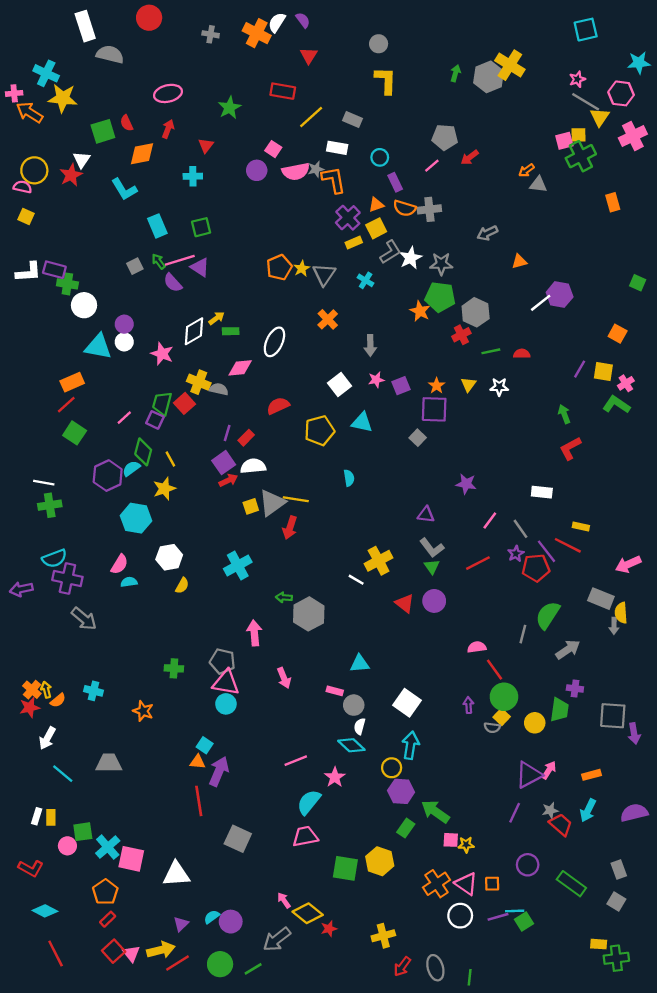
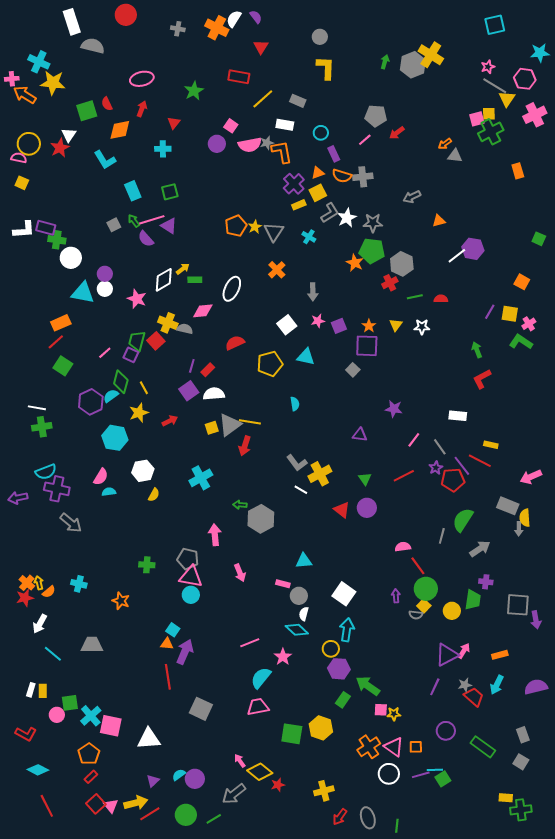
red arrow: (228, 480) -> (170, 421), moved
gray L-shape: (432, 548) -> (297, 463), moved

